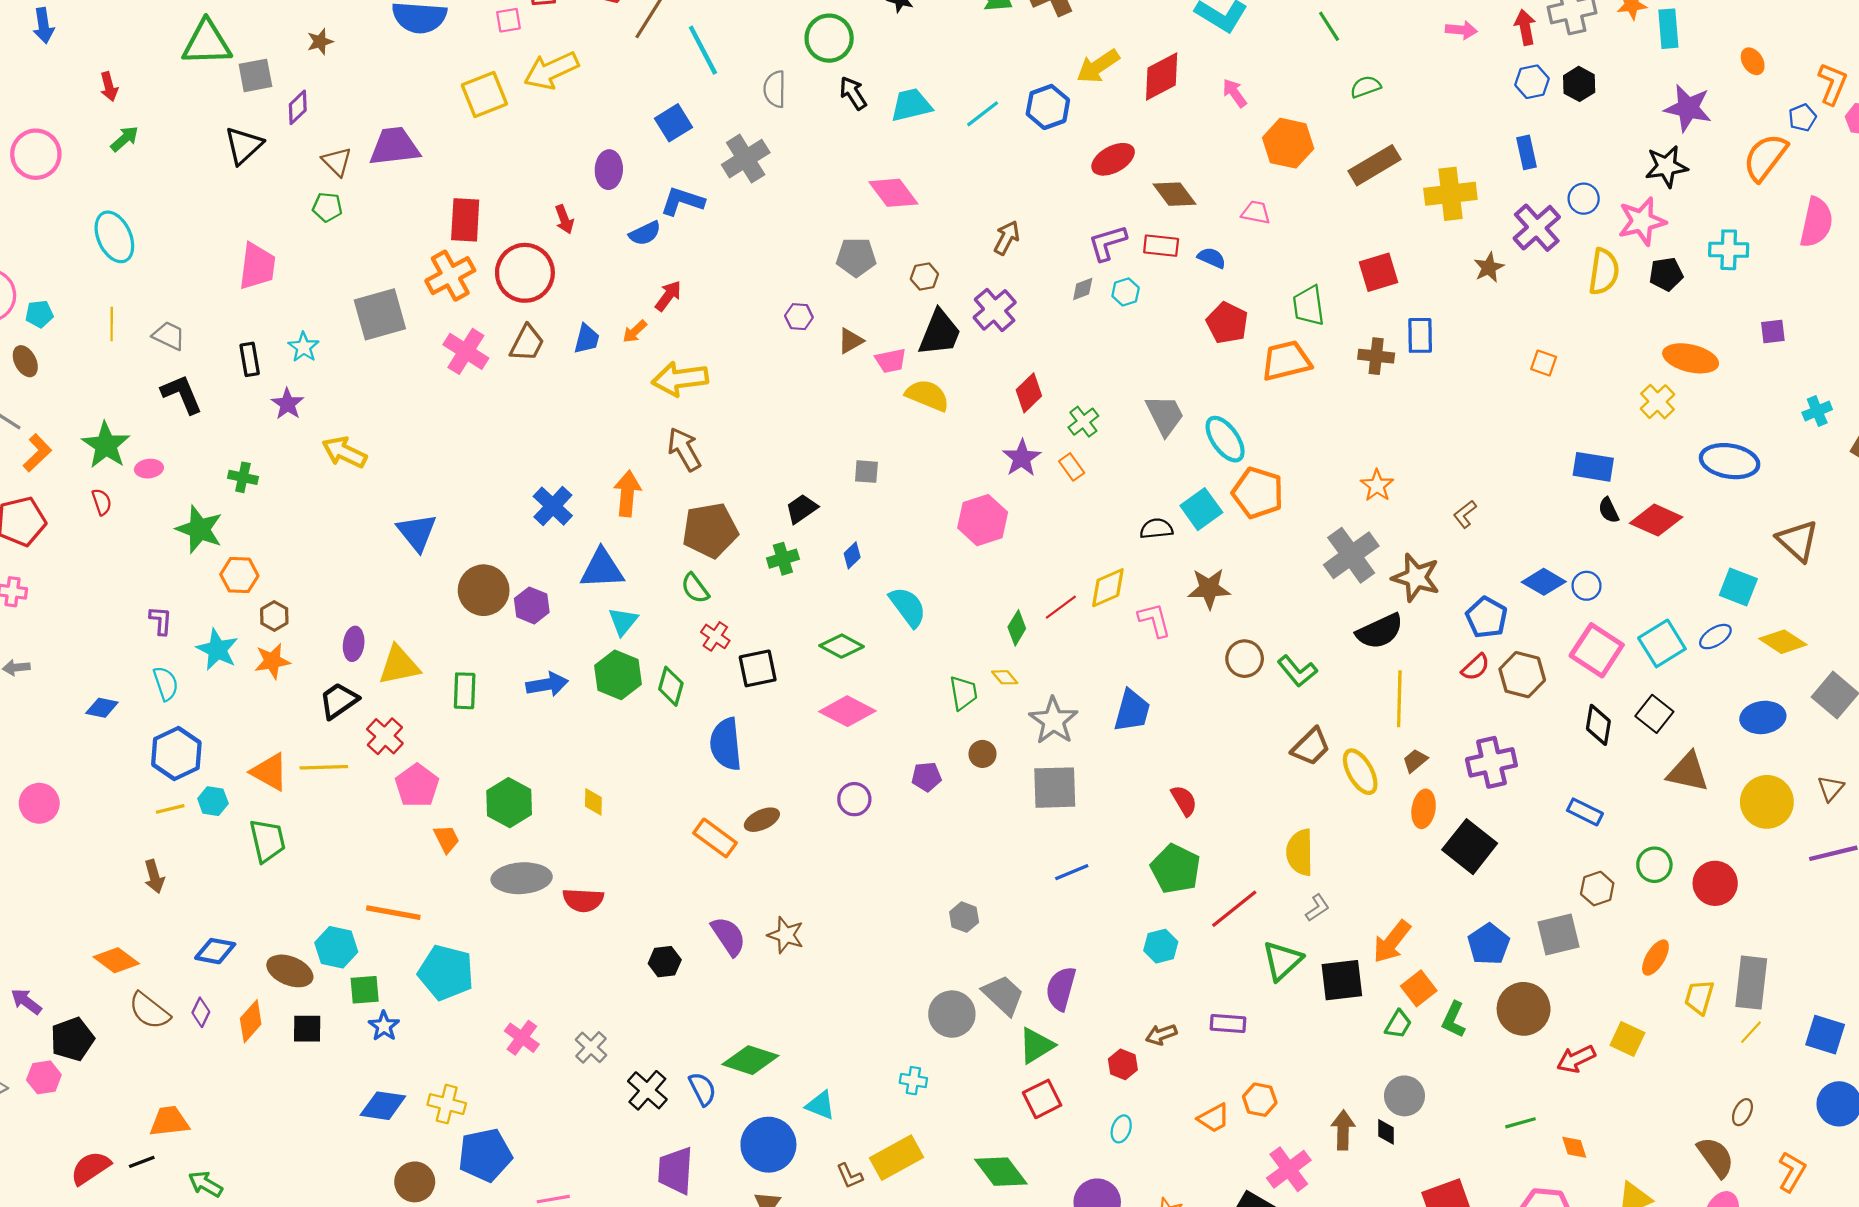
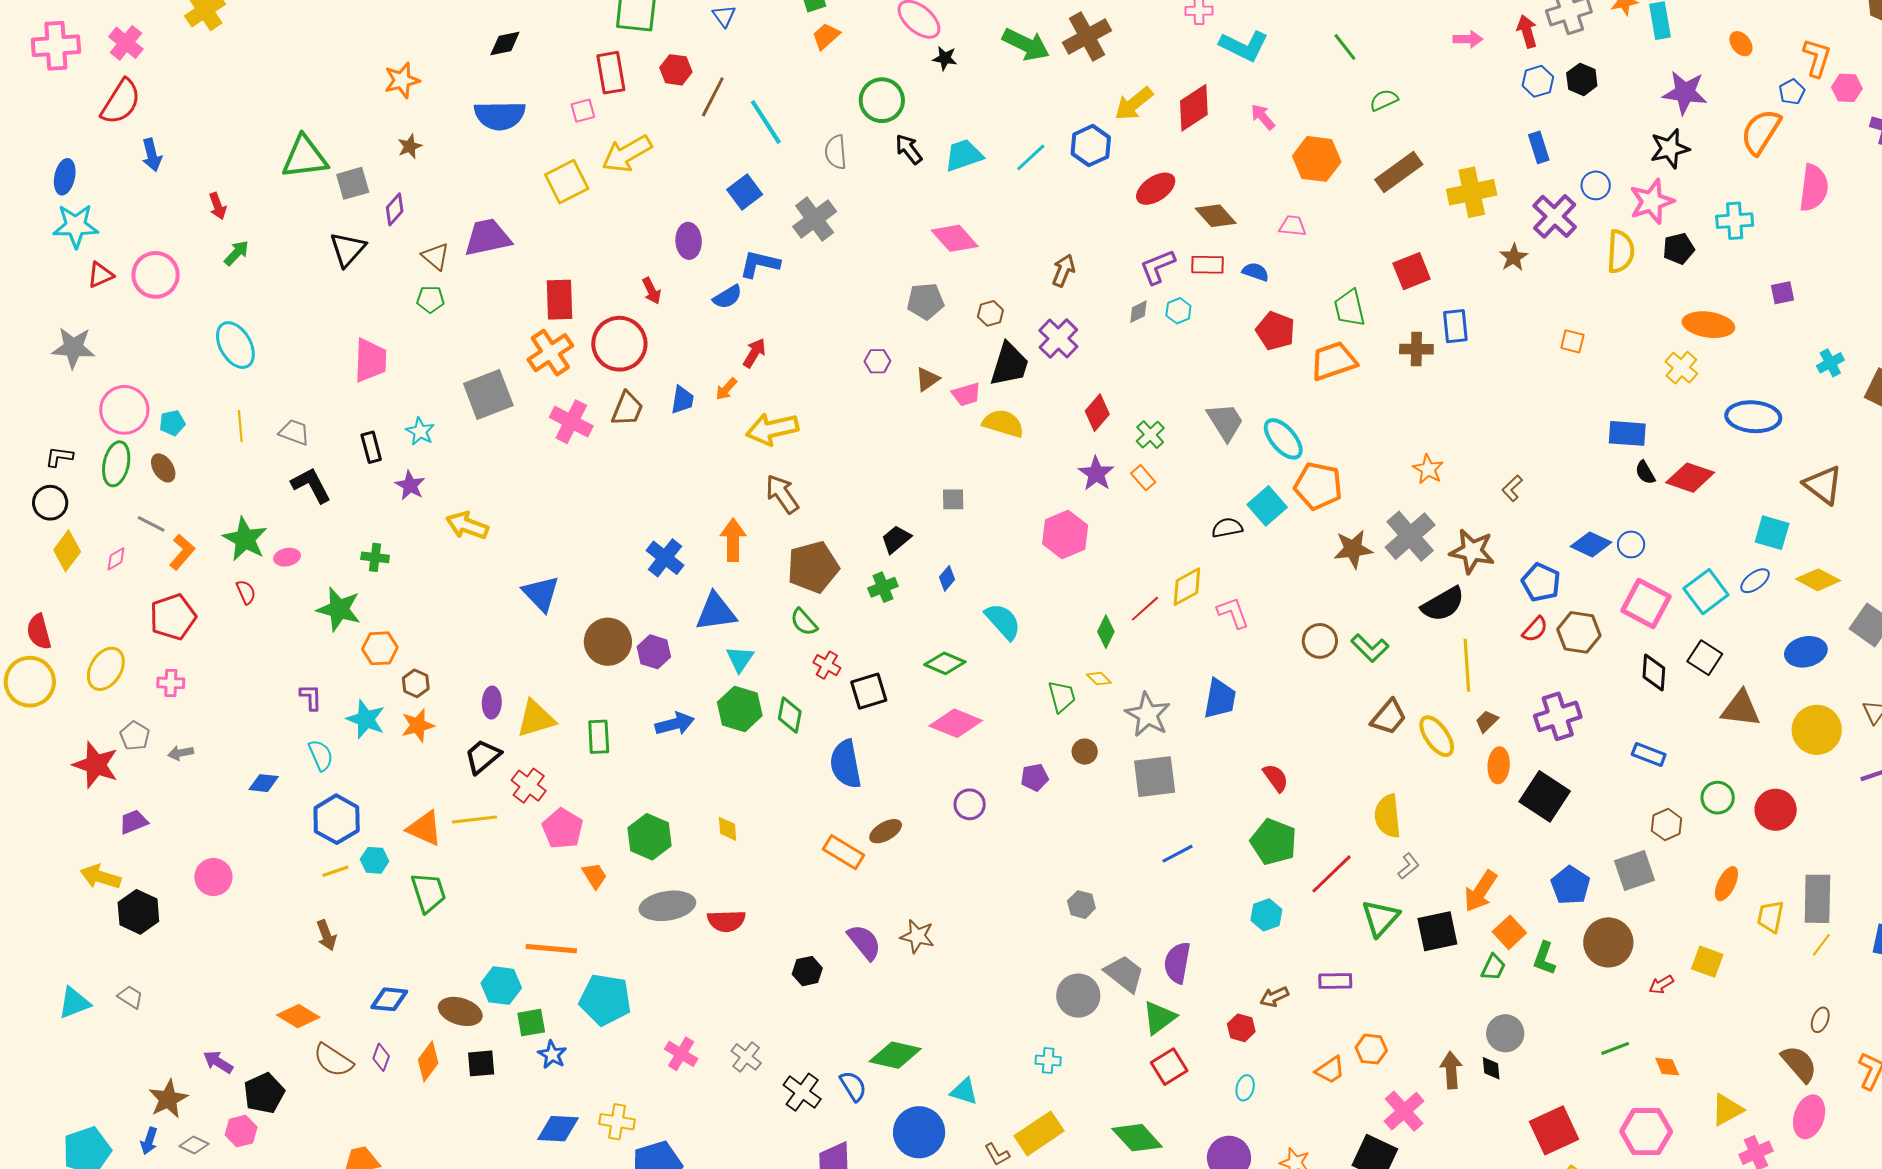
brown star: (1209, 588) -> (1353, 549), moved
red arrow: (1576, 1059) -> (1661, 985), size x0.7

